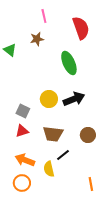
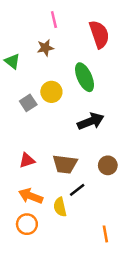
yellow circle: (49, 99) -> (51, 92), moved
gray square: (23, 111) -> (28, 103), moved, turned 32
orange line: (91, 184) -> (105, 234), moved

